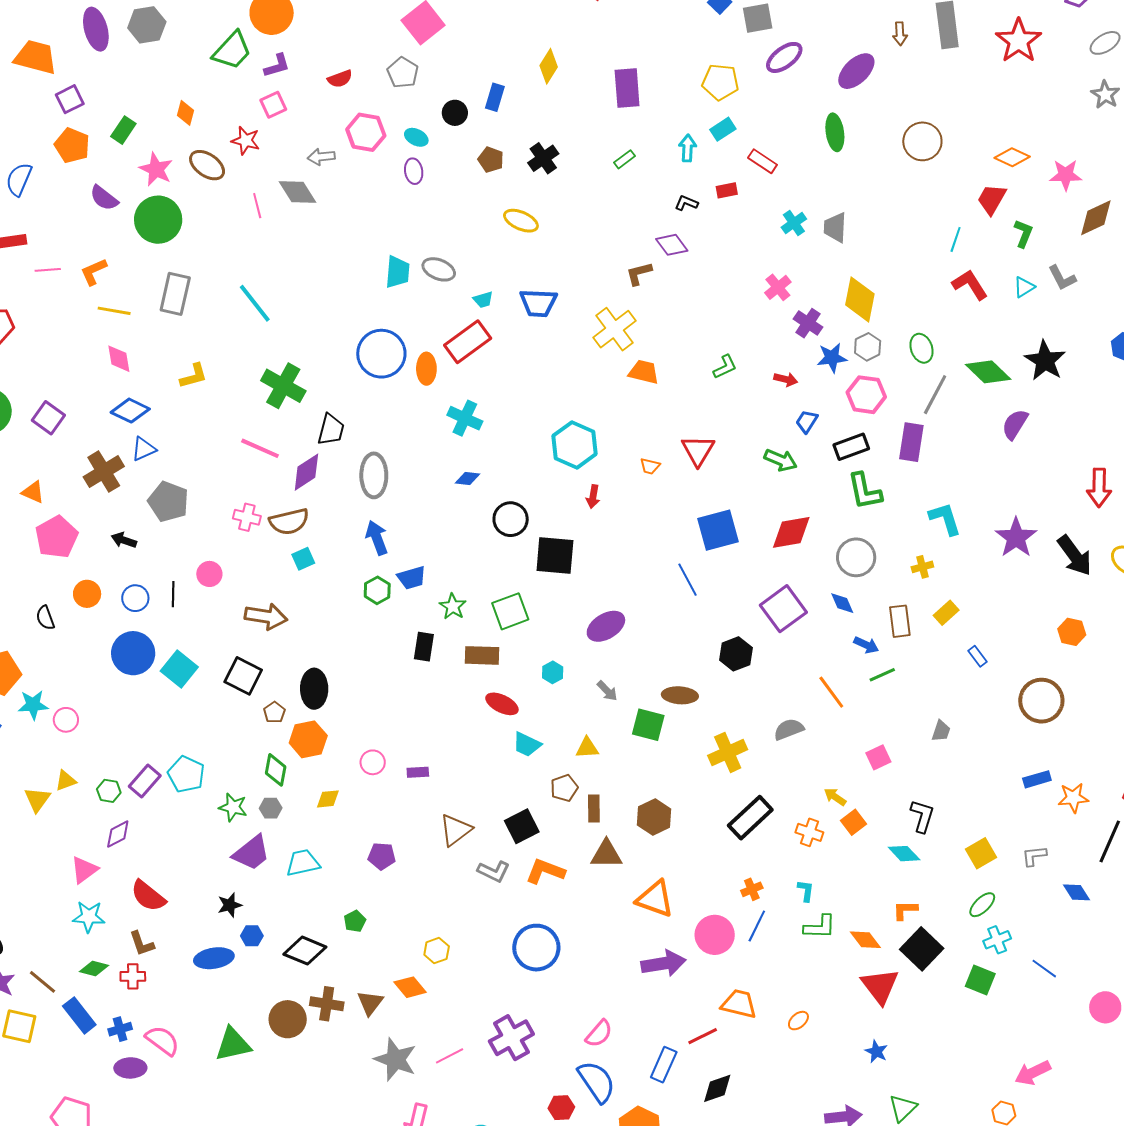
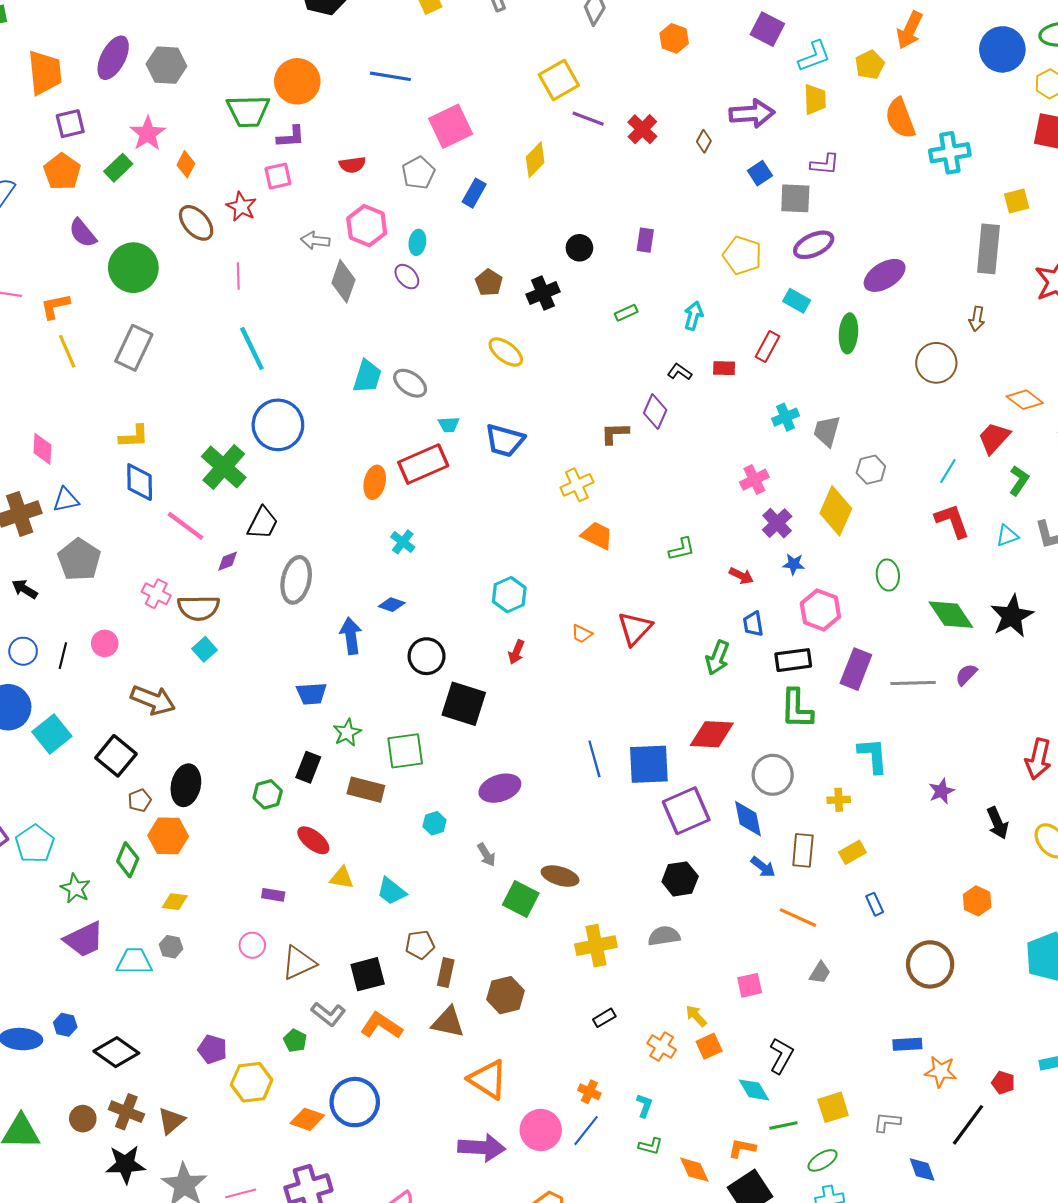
purple ellipse: (96, 29) -> (113, 58), turned 30
brown arrow: (900, 34) -> (977, 319), moved
green trapezoid: (232, 51) -> (248, 111), turned 33
orange trapezoid: (36, 57) -> (45, 73), turned 57
yellow diamond: (549, 66) -> (535, 160), moved
purple rectangle: (627, 88) -> (645, 240), size x0.6
blue rectangle: (495, 97) -> (474, 193), moved
black circle: (455, 113) -> (579, 248), moved
cyan rectangle: (723, 129) -> (797, 301), moved, turned 50
cyan ellipse: (416, 137) -> (417, 242), turned 60
red rectangle: (763, 161) -> (768, 346), turned 72
pink star: (156, 169) -> (148, 134), moved
purple ellipse: (414, 171) -> (407, 277), turned -45
gray diamond: (297, 192) -> (343, 281), moved, turned 39
purple diamond: (672, 245) -> (655, 411), turned 48
cyan line: (255, 303) -> (252, 349), moved
yellow line: (114, 311) -> (67, 351), turned 44
yellow cross: (614, 329) -> (577, 485), size x0.7
gray hexagon: (868, 347) -> (871, 470), moved
blue circle: (381, 354) -> (278, 425), moved
blue star: (832, 358) -> (794, 564), size x0.7
pink diamond: (119, 359) -> (42, 449), moved
gray line: (935, 395) -> (913, 683), moved, turned 48
blue diamond: (130, 411) -> (140, 482), moved, turned 51
cyan cross: (465, 418) -> (403, 542), size x0.7
blue trapezoid: (807, 422) -> (753, 624), turned -55
purple semicircle: (1015, 424) -> (966, 675), size x0.7
cyan hexagon: (575, 445) -> (509, 595), size x0.7
green arrow: (781, 460) -> (717, 658), turned 76
purple diamond: (306, 472) -> (228, 561), size x0.6
blue square: (718, 530) -> (649, 764), moved
blue arrow: (377, 538) -> (351, 636), moved
purple star: (1016, 538) -> (941, 791), size x0.6
black arrow: (1075, 555) -> (998, 823), size x0.7
cyan square: (303, 559) -> (205, 649), turned -30
green hexagon: (377, 590) -> (268, 794), moved
blue diamond: (842, 603) -> (748, 819), size x1.4
black hexagon: (736, 654) -> (680, 879), moved
green line: (882, 675) -> (783, 1125), moved
orange line: (831, 692) -> (798, 918), moved, turned -42
red ellipse: (502, 704) -> (313, 840), moved
yellow triangle: (587, 748) -> (342, 878), moved
pink circle: (373, 762) -> (252, 945), moved
gray hexagon: (271, 808) -> (171, 947), moved
black rectangle: (750, 818) -> (604, 1018), size x0.5
purple pentagon: (382, 856) -> (212, 1049), moved
orange cross: (752, 889) -> (589, 1092), turned 35
black star: (230, 905) -> (125, 1164), moved, size x1.5
green pentagon: (355, 921) -> (295, 1041), moved, turned -30
green L-shape: (820, 927) -> (650, 1146), size x0.7
yellow hexagon: (437, 951) -> (252, 1082), size x1.5
orange diamond: (410, 987) -> (307, 1119), moved, turned -44
brown circle: (288, 1019) -> (83, 1119), size x0.7

